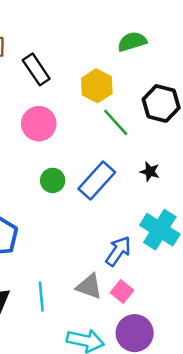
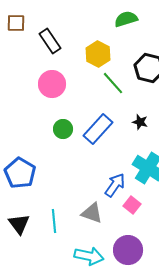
pink square: (122, 291) -> (132, 205), moved

